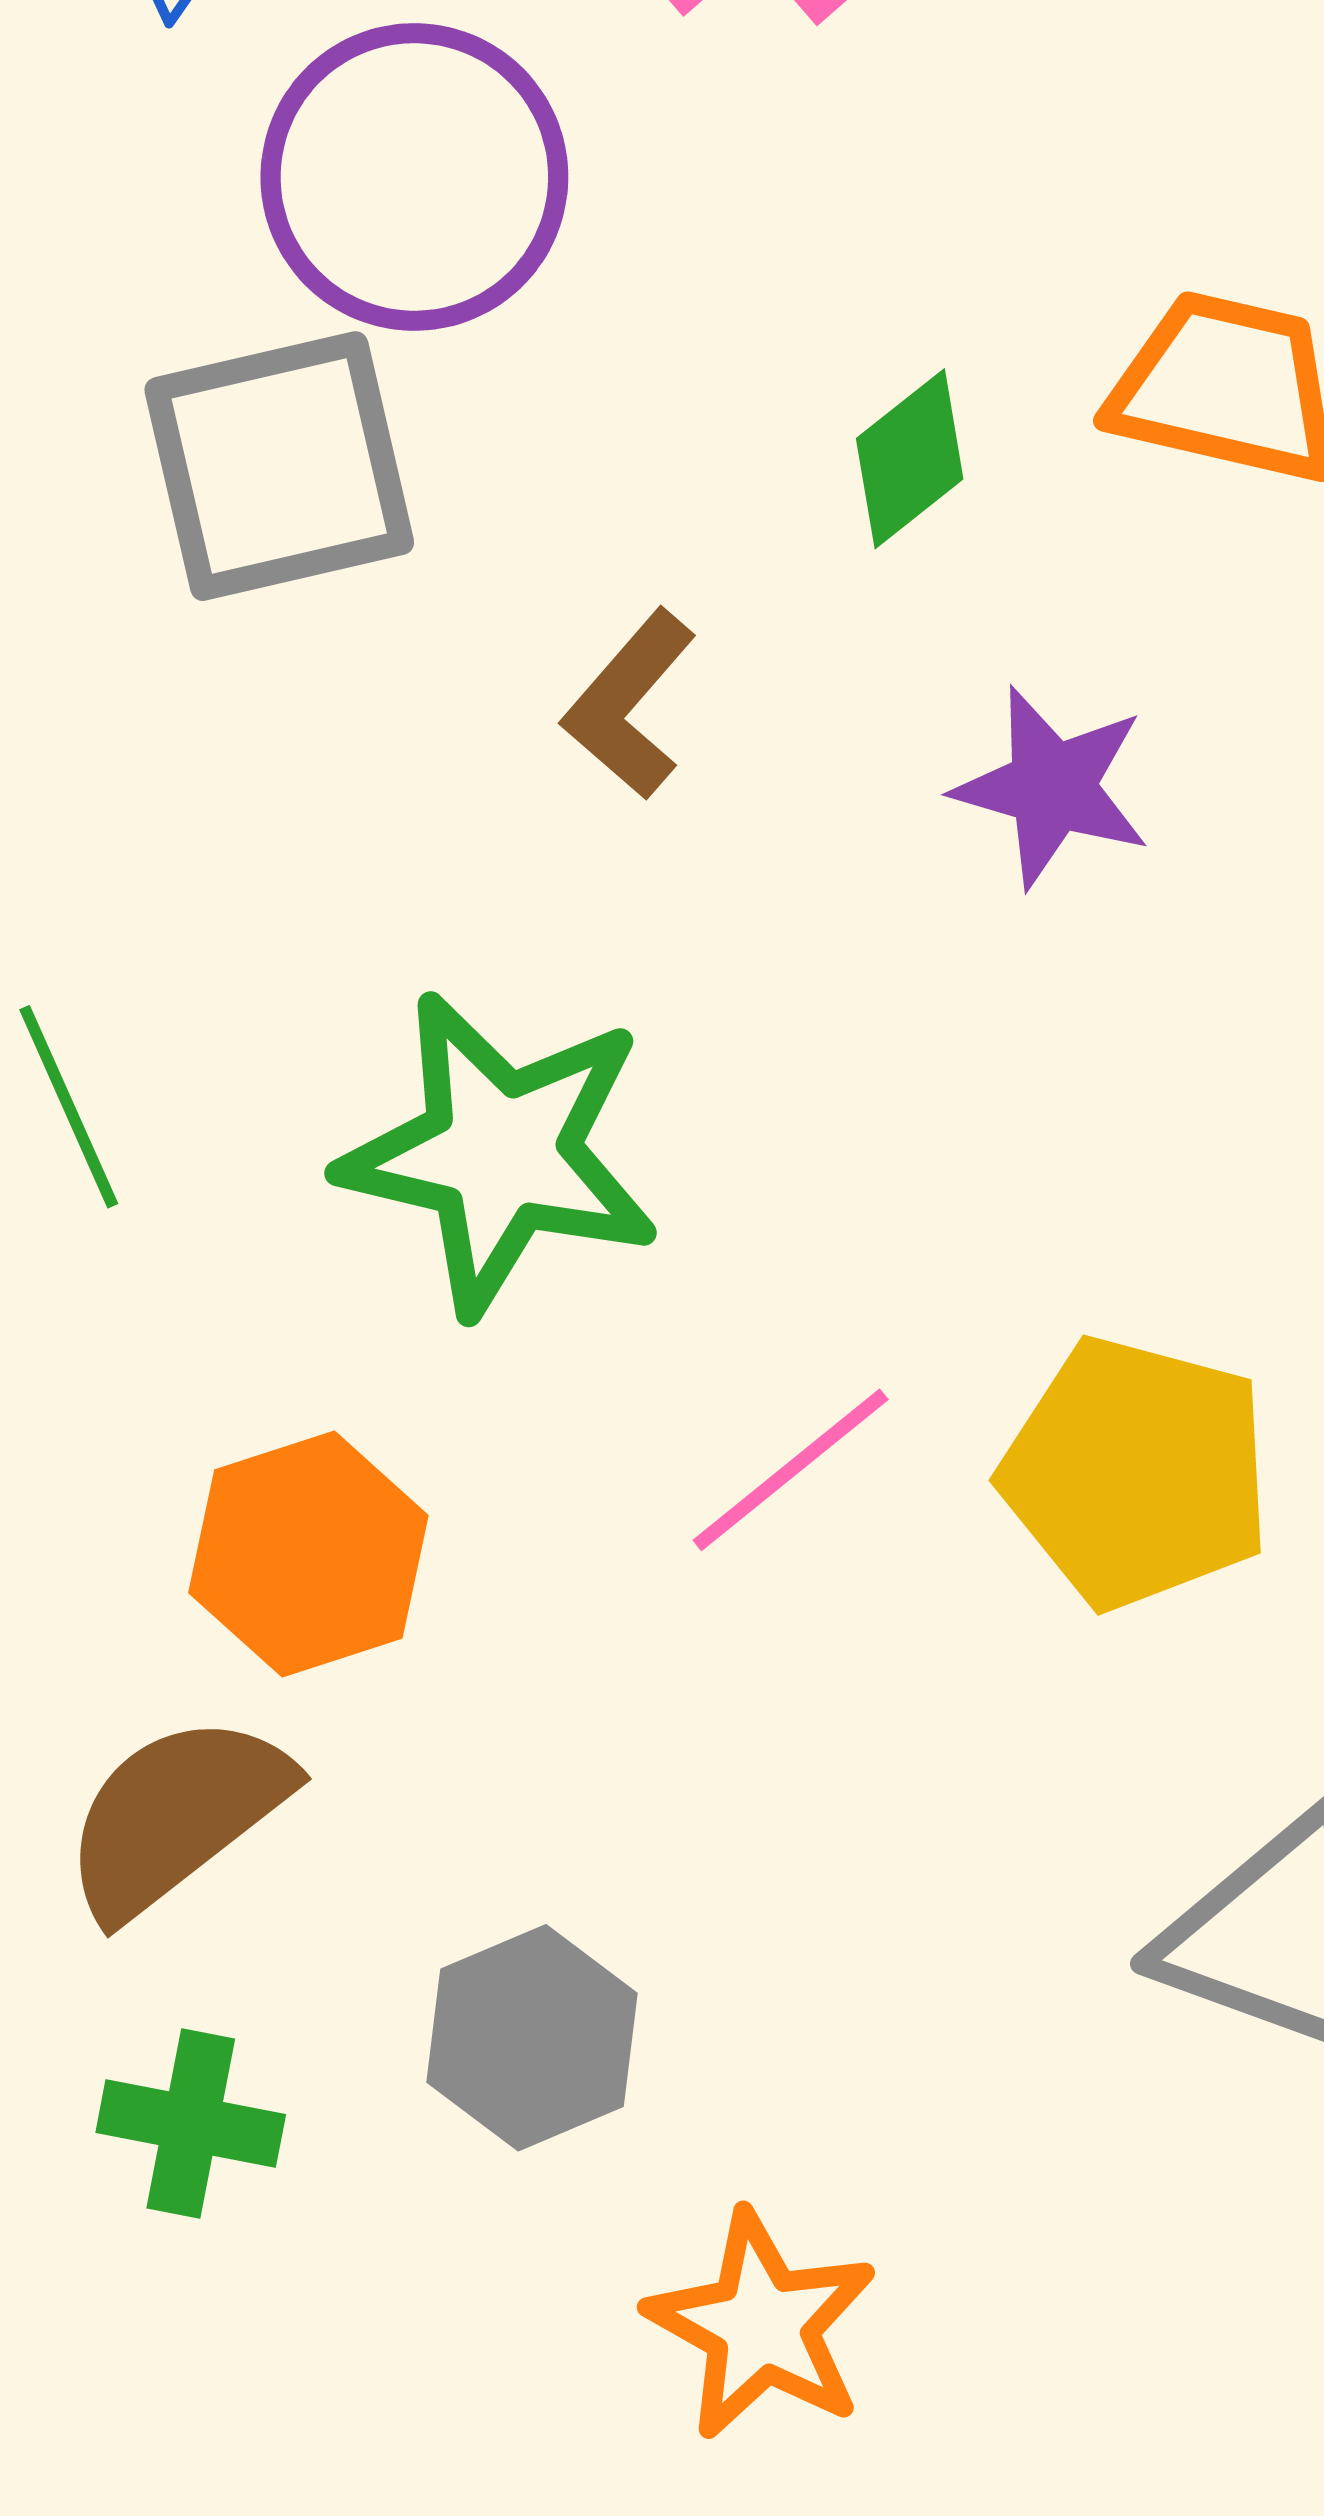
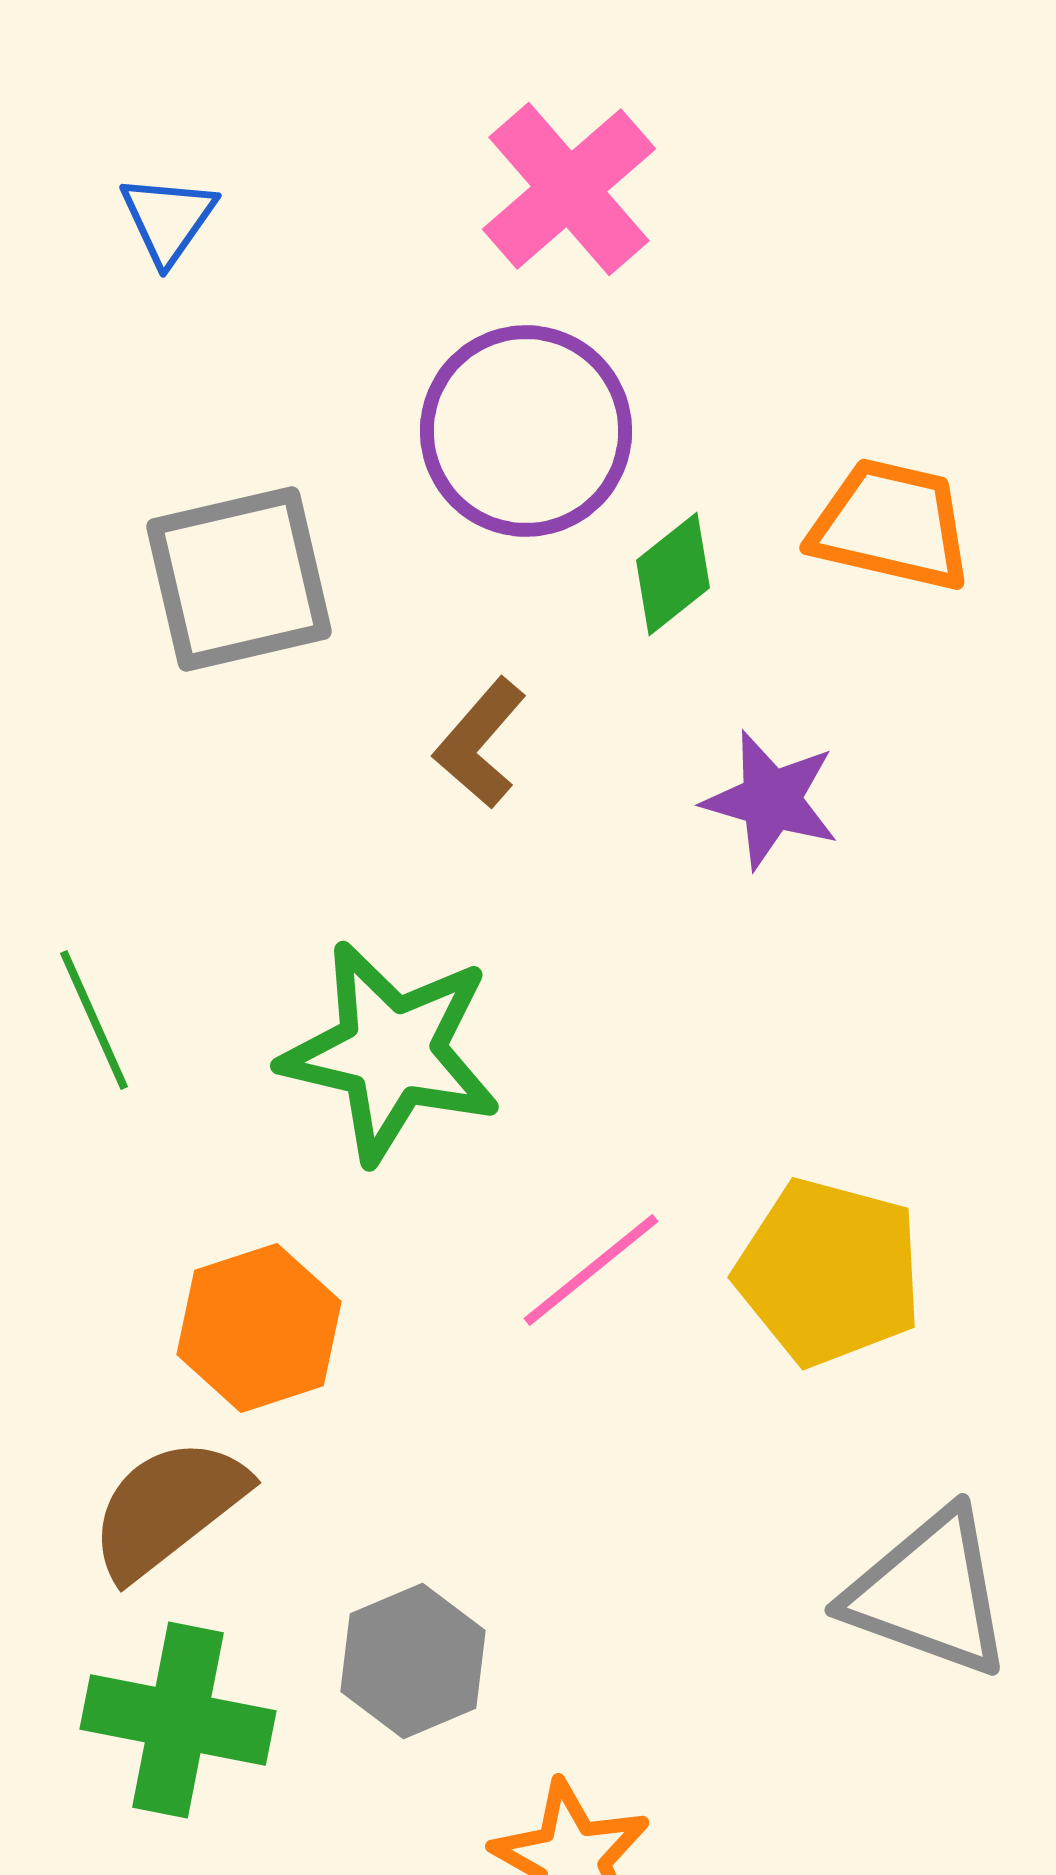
purple circle: (414, 177) -> (526, 431), moved
green cross: (191, 2123) -> (178, 1720), size x1.5

